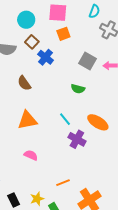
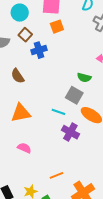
blue cross: (46, 57) -> (39, 50), turned 35
gray square: (87, 61) -> (74, 95), moved
green semicircle: (78, 89) -> (84, 78), moved
cyan line: (65, 119) -> (58, 112), turned -32

